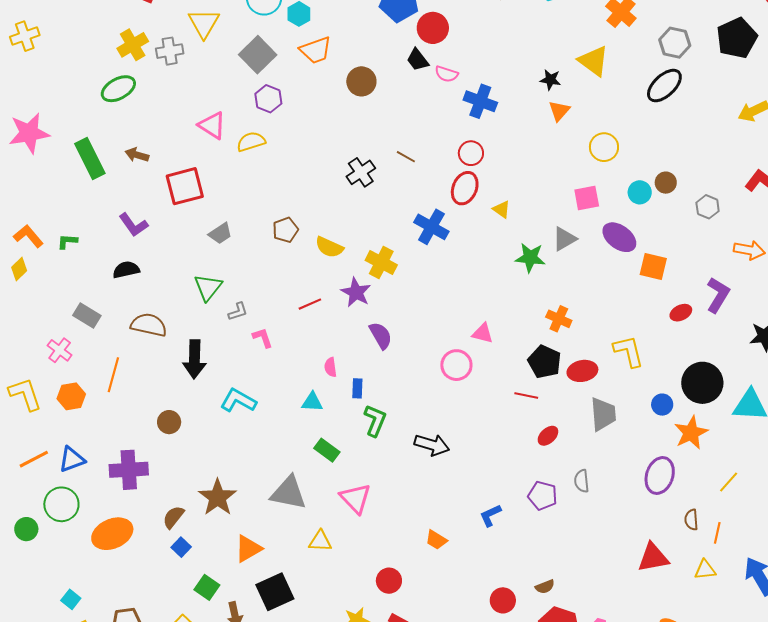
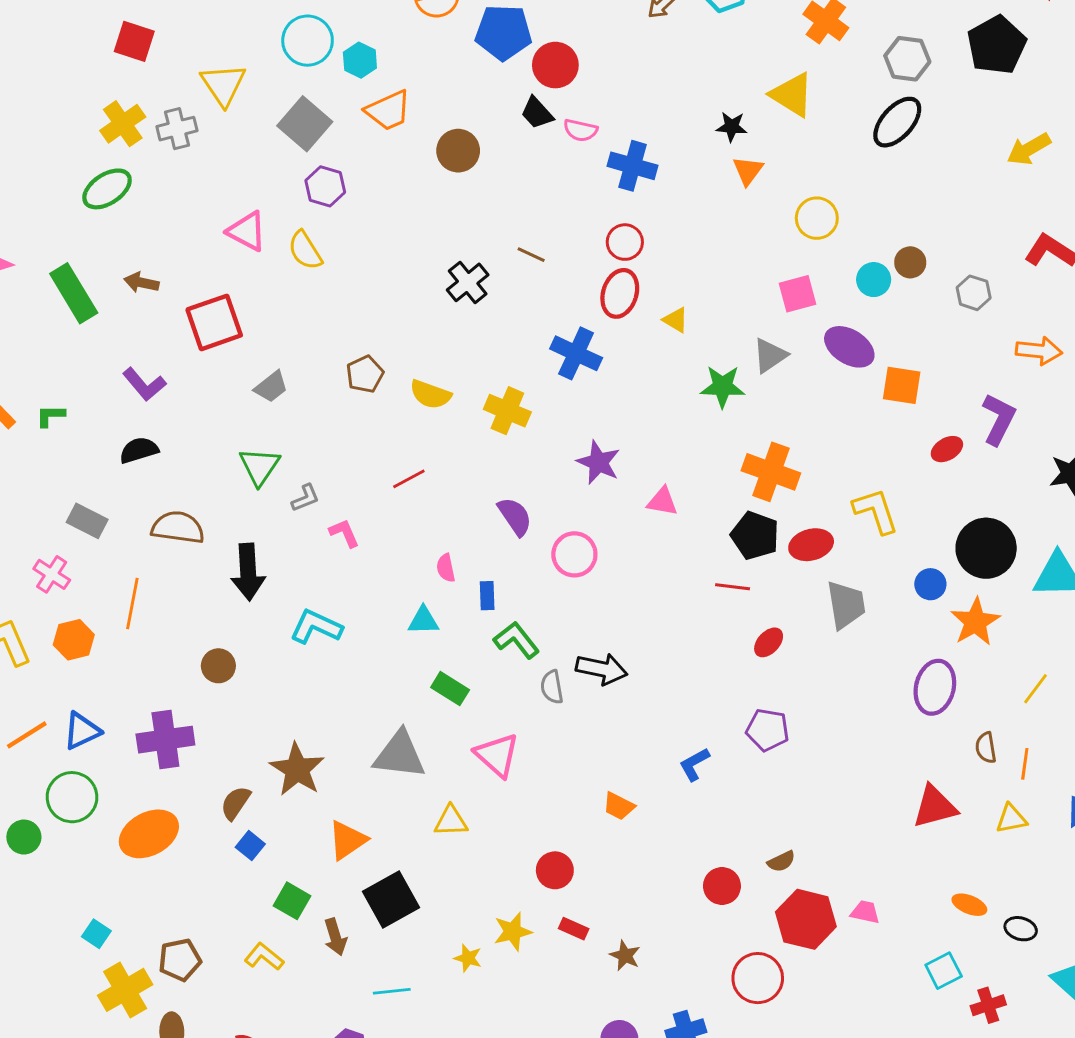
yellow semicircle: (251, 142) -> (305, 250), turned -100
purple star: (356, 292) -> (598, 462), moved
orange cross: (559, 319) -> (771, 472), size x1.5
pink circle: (456, 365) -> (574, 554), moved
green L-shape: (375, 421) -> (517, 640), turned -56
gray semicircle: (582, 481) -> (552, 687), moved

